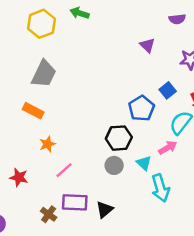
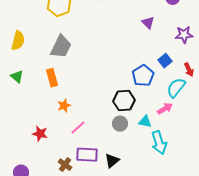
orange rectangle: (33, 111) -> (52, 78), turned 48
cyan triangle: (144, 163) -> (145, 122), turned -32

